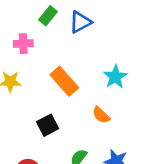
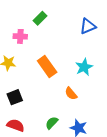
blue triangle: (80, 22) -> (88, 26), moved
black square: (48, 125) -> (15, 97), moved

